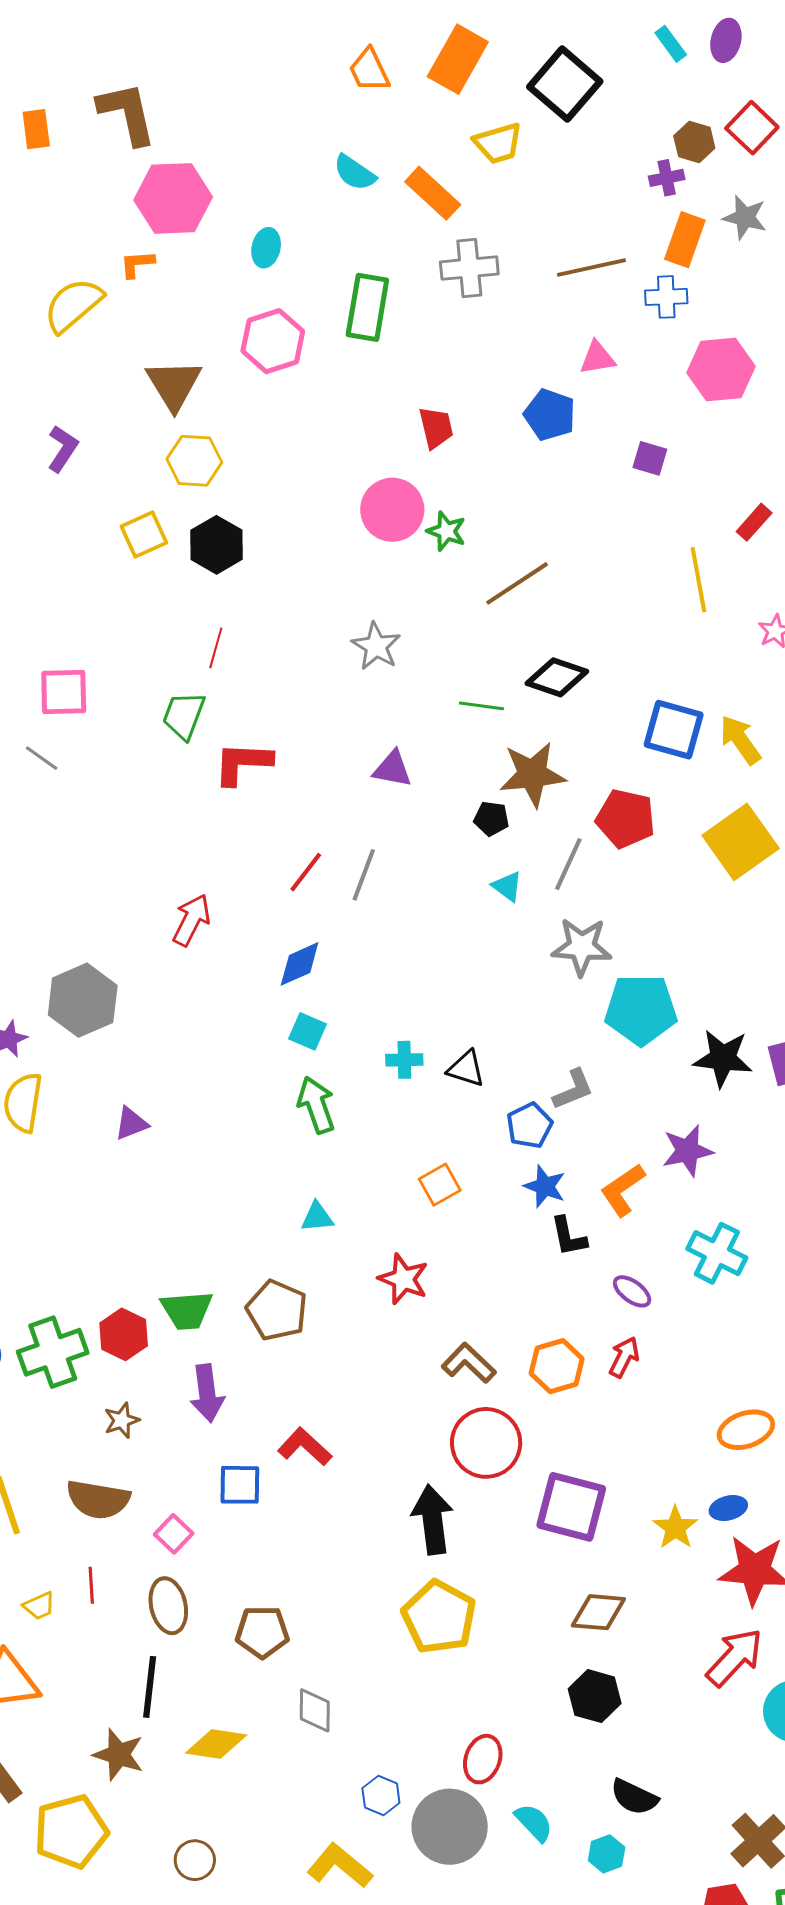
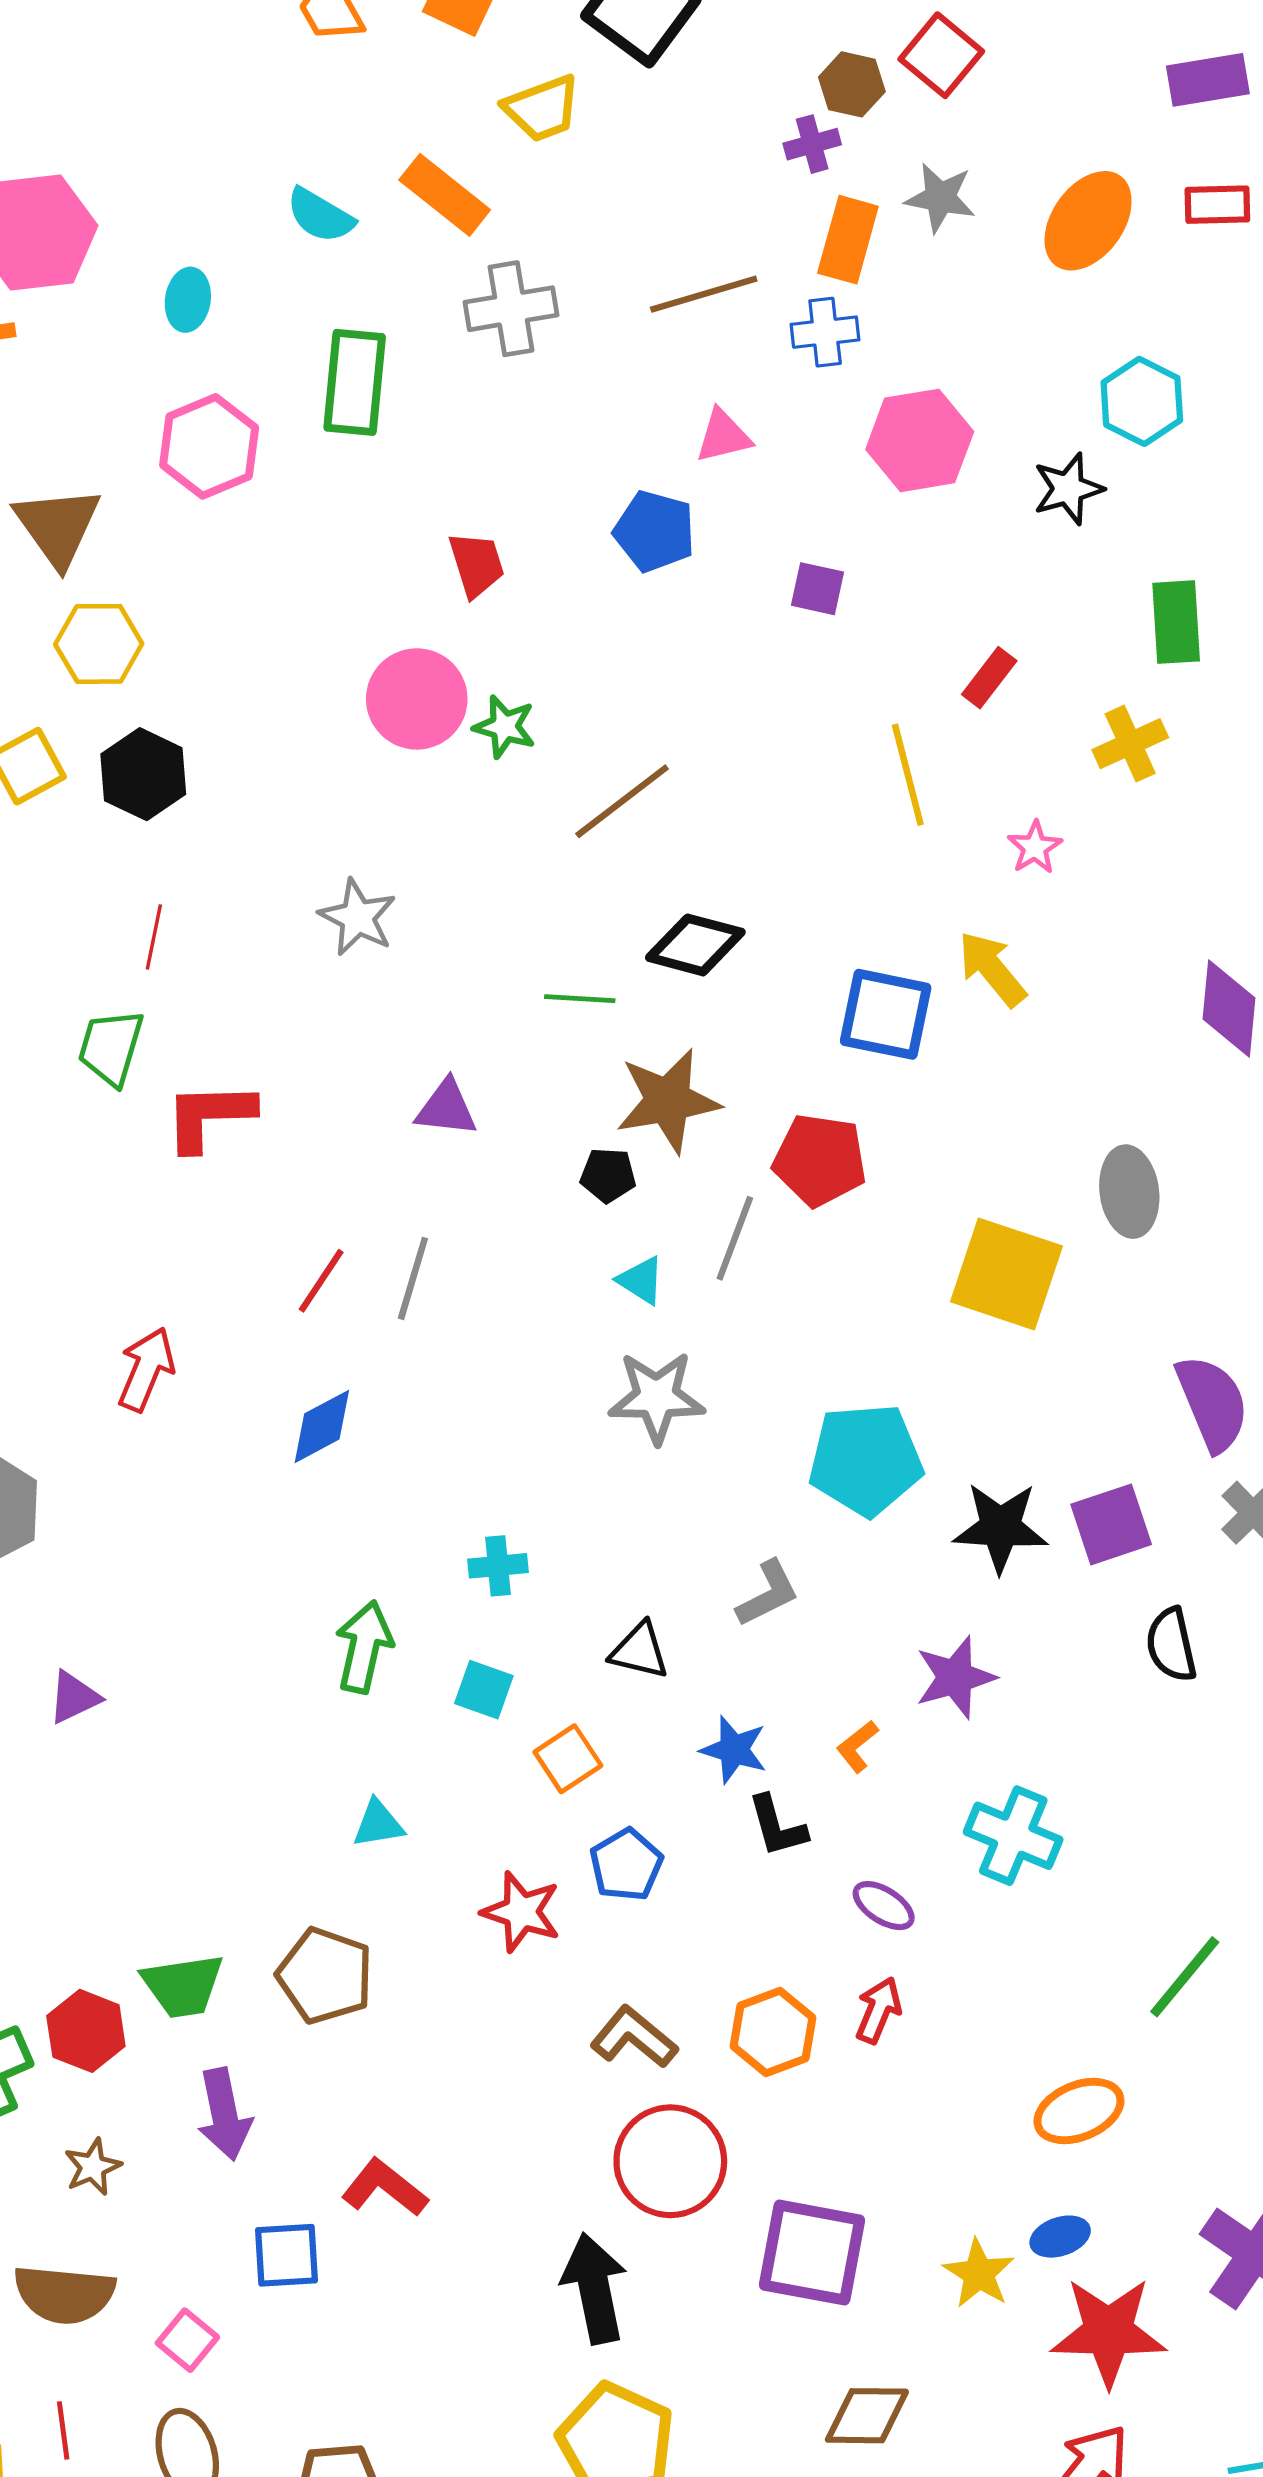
cyan semicircle: (355, 173) -> (320, 216), moved
gray star: (376, 646) -> (358, 917), moved
yellow arrow: (740, 740) -> (992, 969), moved
yellow square: (741, 842) -> (1006, 1274), moved, turned -32
gray star: (582, 947) -> (657, 1397), moved
cyan square: (308, 1031) -> (484, 1690), moved
black triangle: (466, 1069) -> (640, 1651), moved
green arrow: (316, 1105) -> (364, 1647), turned 36
blue pentagon: (529, 1126) -> (626, 1865), moved
orange L-shape: (623, 1190) -> (857, 1746), size x0.6

